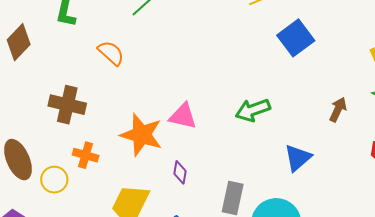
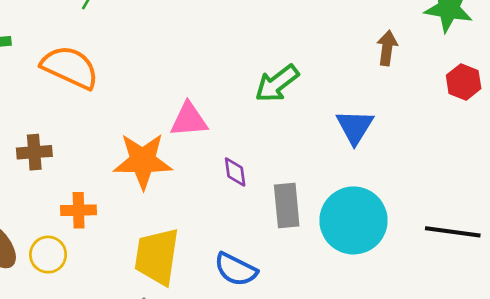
orange semicircle: (111, 53) -> (70, 67), size x1.5
brown cross: (67, 105) -> (34, 152), size x0.7
purple diamond: (180, 172) -> (235, 172), moved

